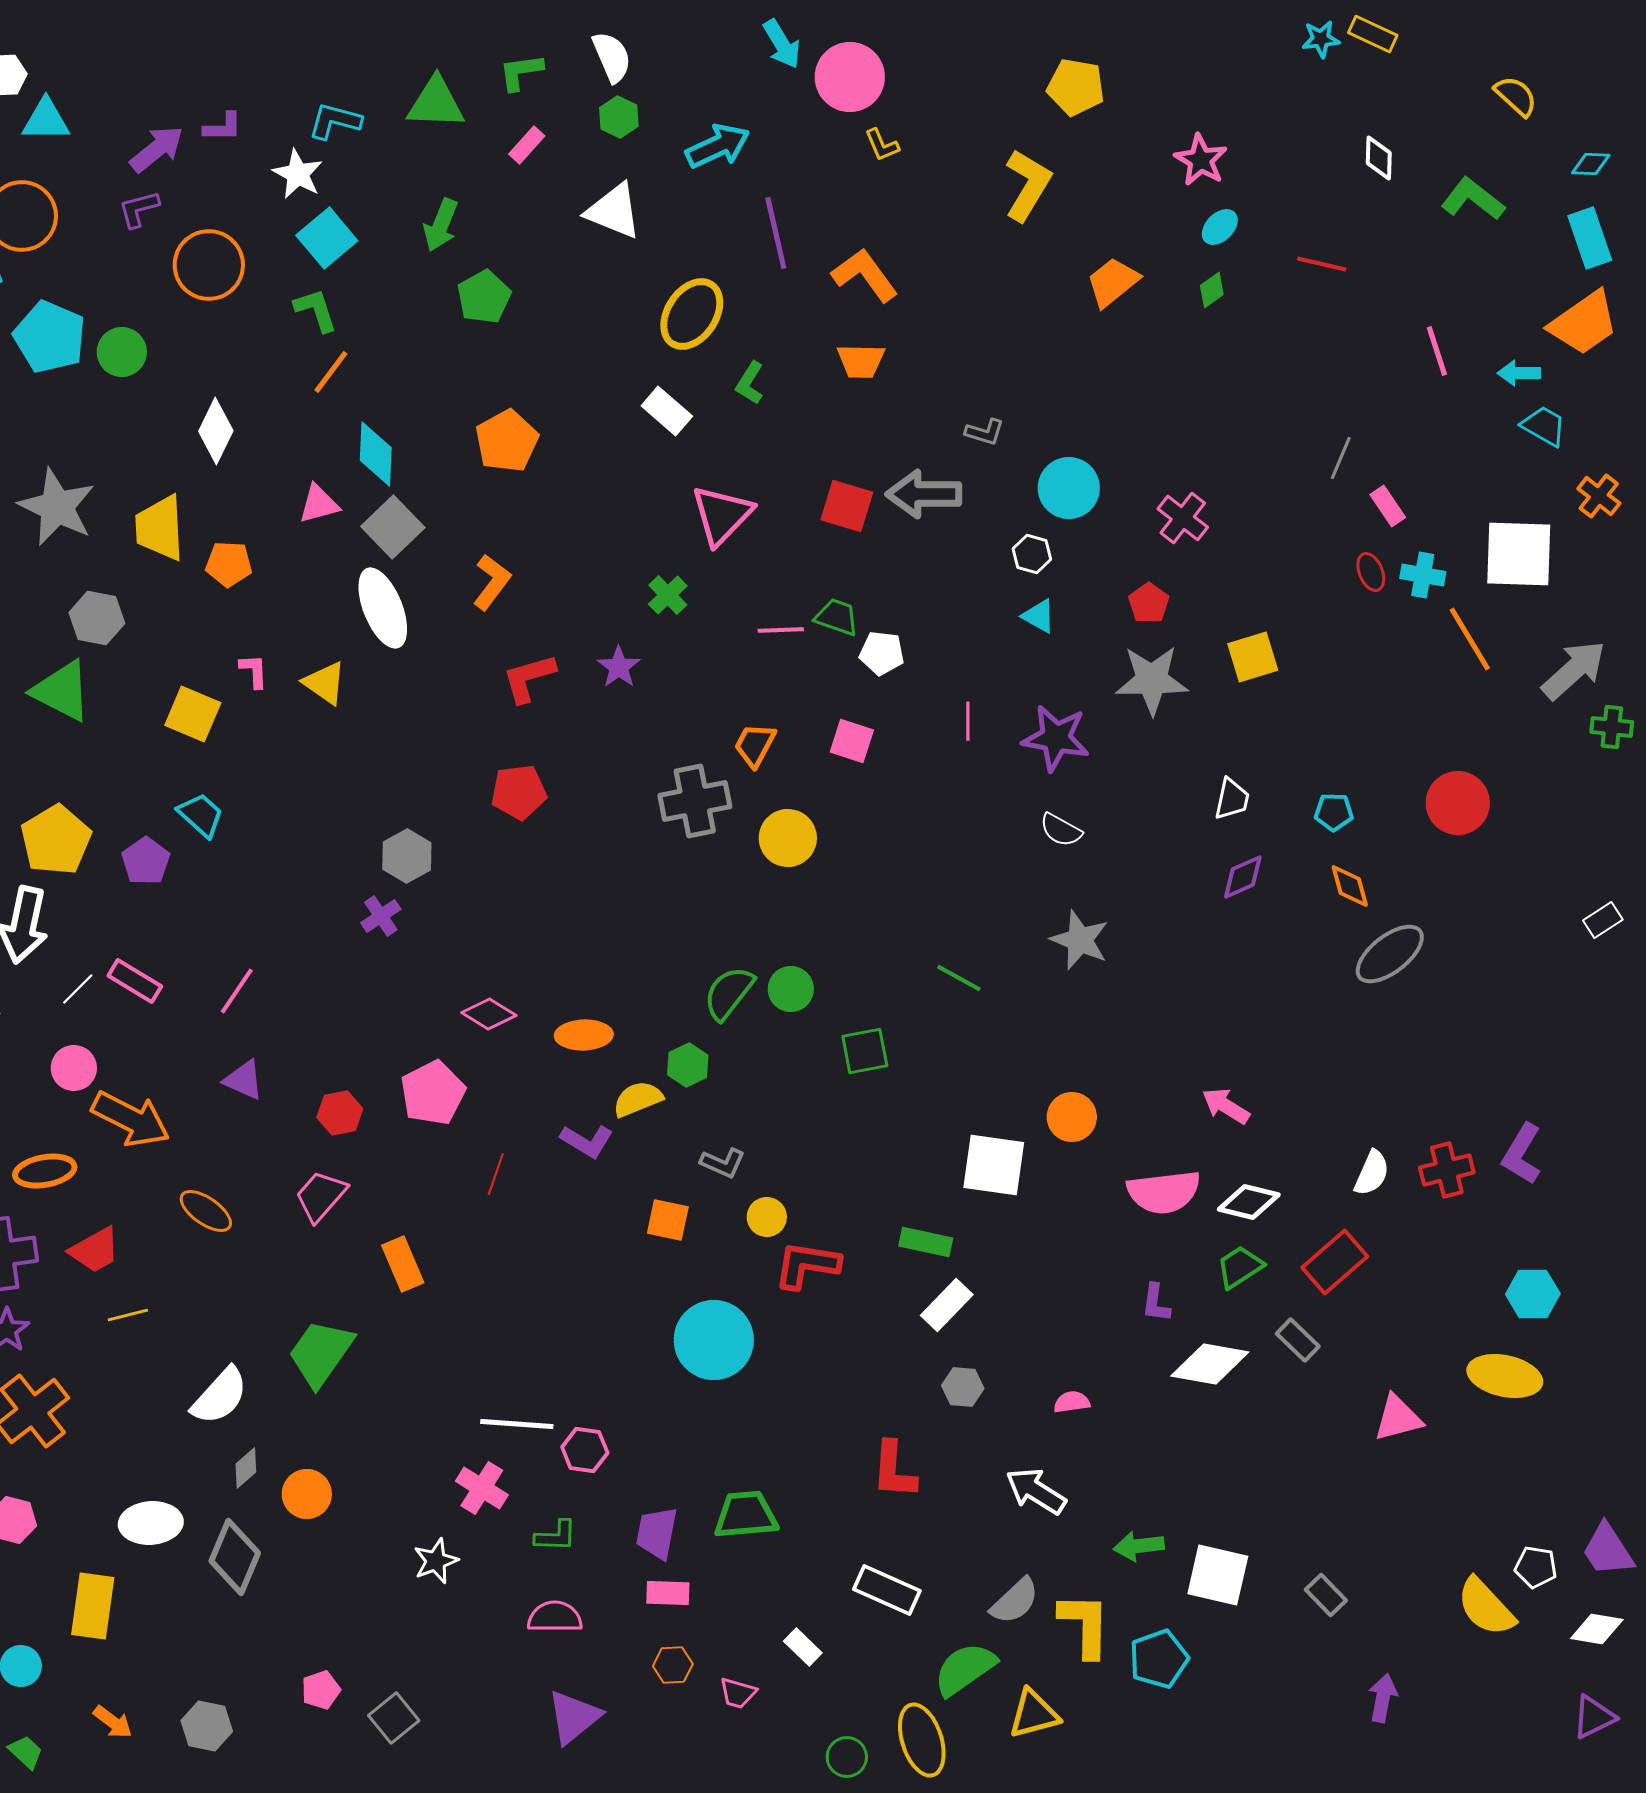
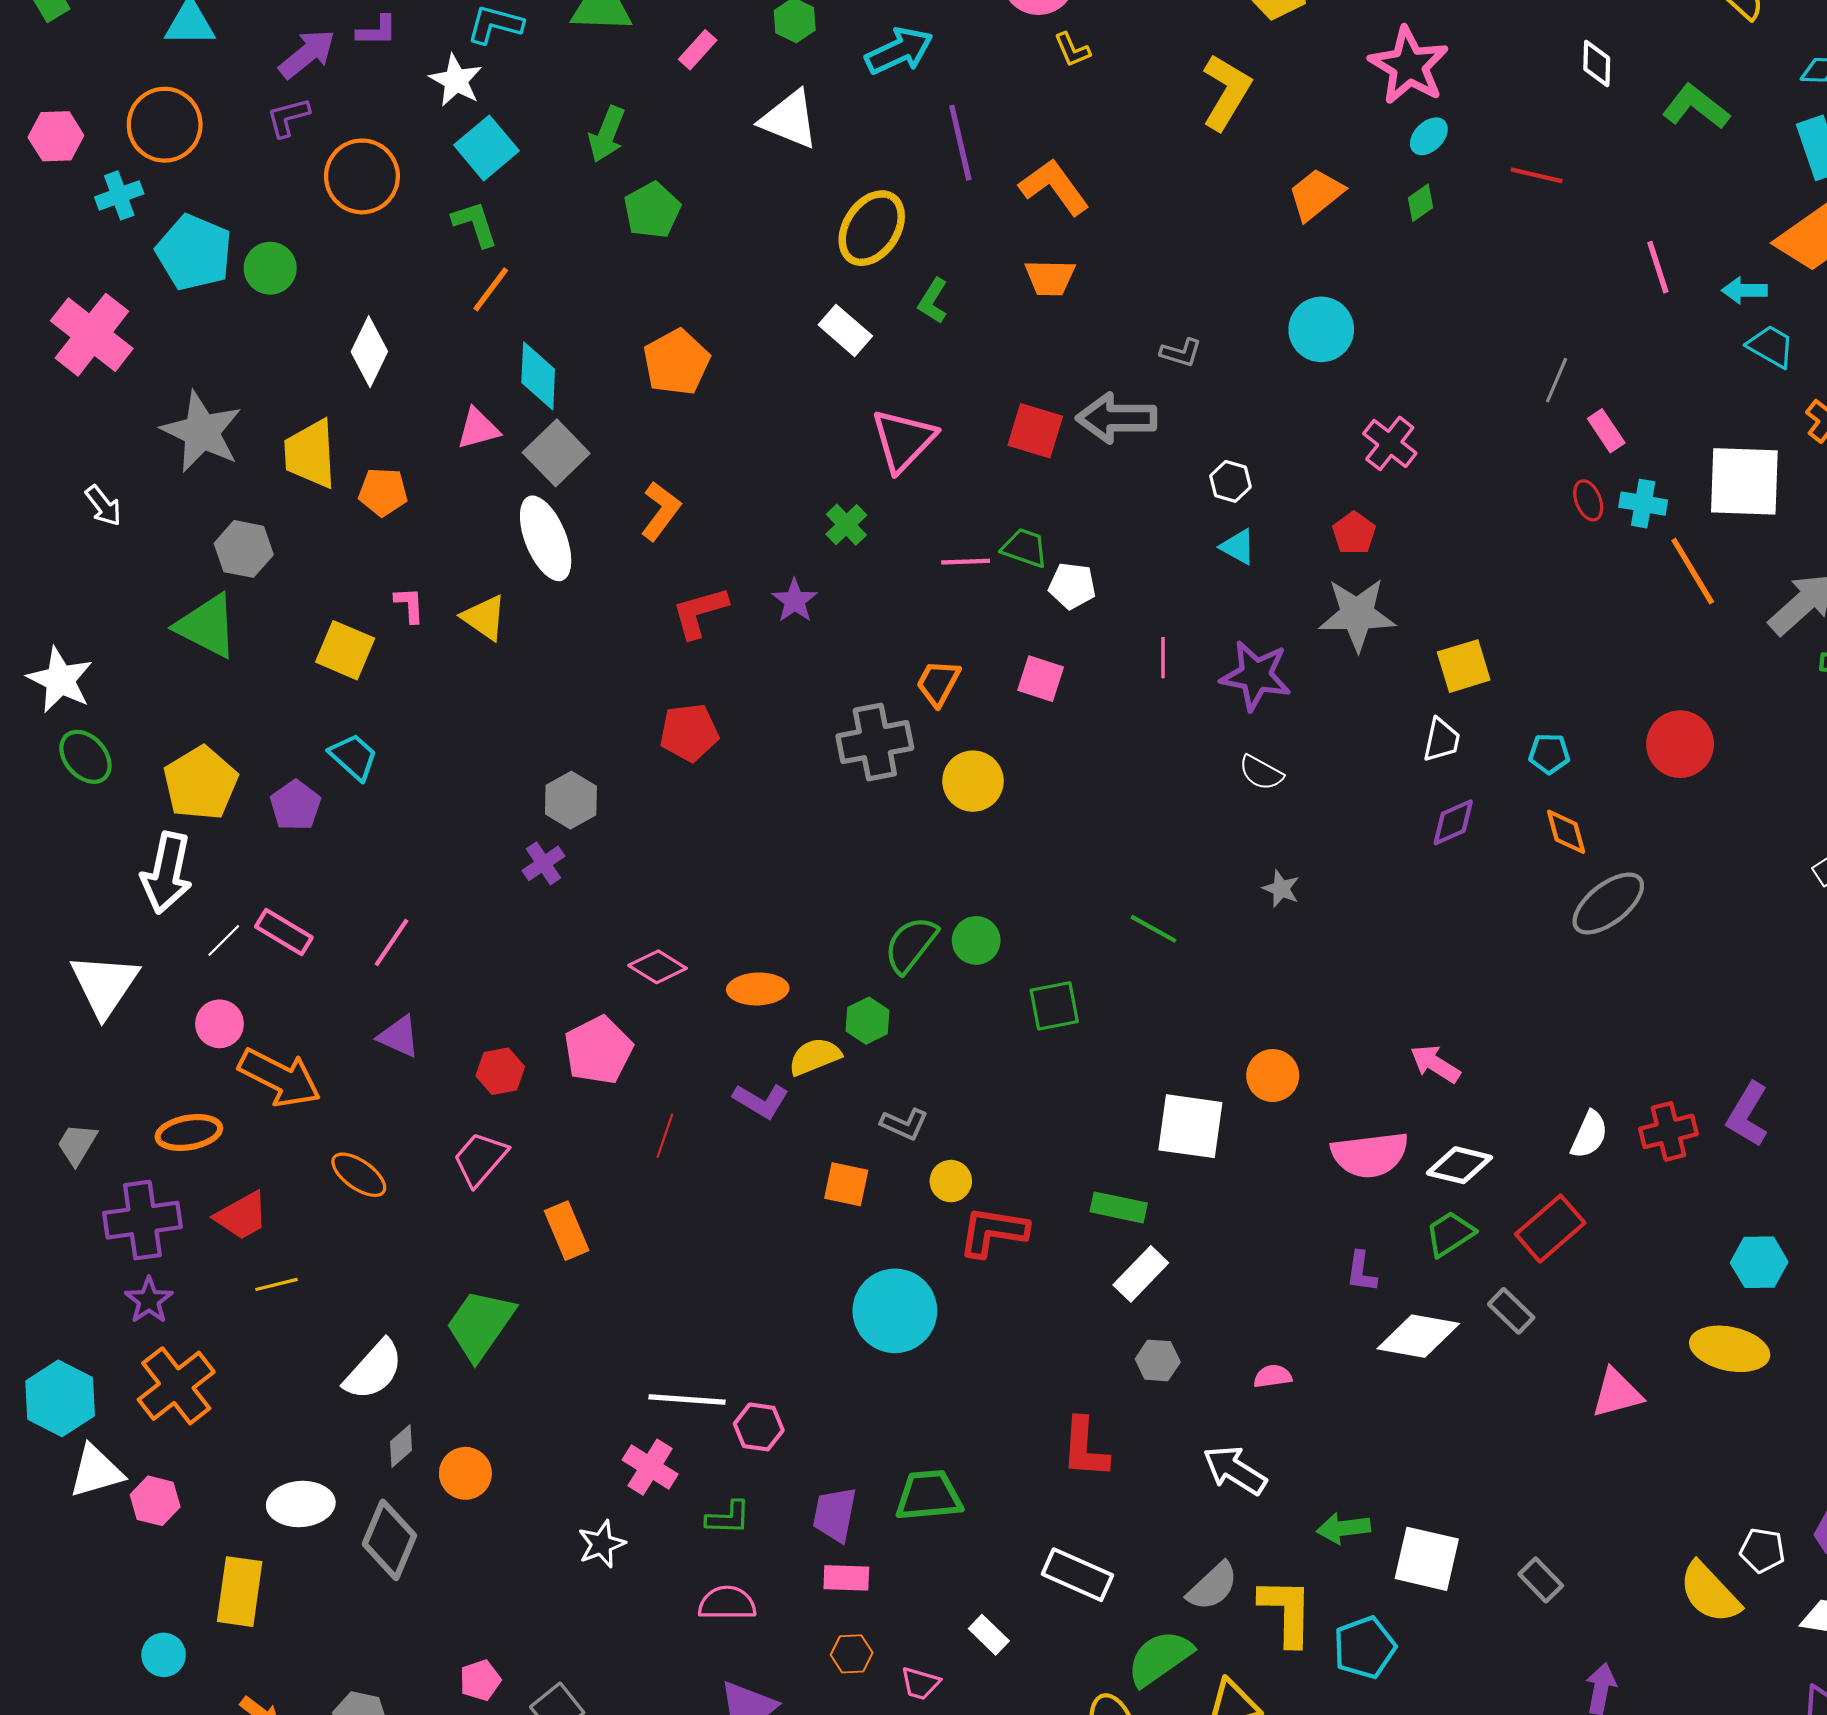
pink star: (1201, 160) -> (1409, 66), size x1.4
cyan circle: (1069, 488) -> (1321, 329), moved
yellow square: (1253, 657) -> (1464, 666), moved
gray star: (1080, 940) -> (1281, 889), size x0.6

